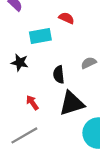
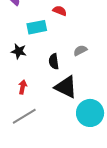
red arrow: (32, 103) -> (23, 87), moved, turned 48
black triangle: (72, 103) -> (66, 87), turned 45

